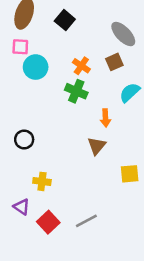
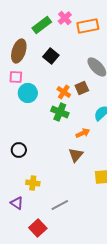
brown square: (114, 62) -> (82, 88), moved
orange arrow: (105, 118) -> (83, 133), turned -112
gray line: (86, 221) -> (60, 205), moved
red square: (48, 222) -> (38, 228), moved

